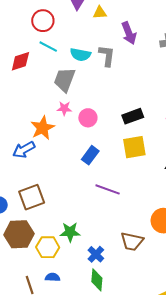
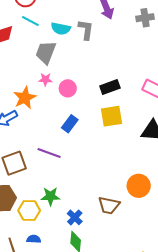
purple line: (108, 189) -> (49, 153), moved

